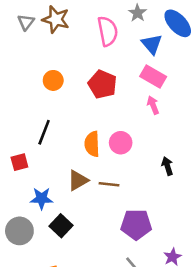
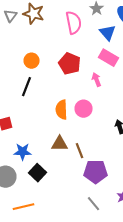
pink arrow: (153, 105) -> (96, 80), moved
black line: (44, 132) -> (26, 87), moved
brown triangle: (78, 180) -> (60, 144), moved, turned 30
brown line: (109, 184) -> (80, 151), moved, turned 63

